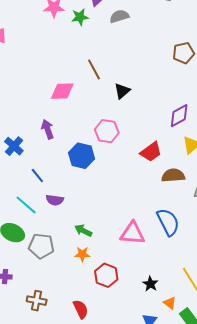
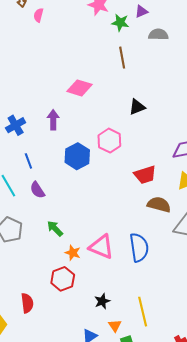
brown line: (94, 69) -> (122, 58), moved
purple semicircle: (55, 200) -> (37, 190), turned 30
orange star: (82, 254) -> (73, 253), moved

